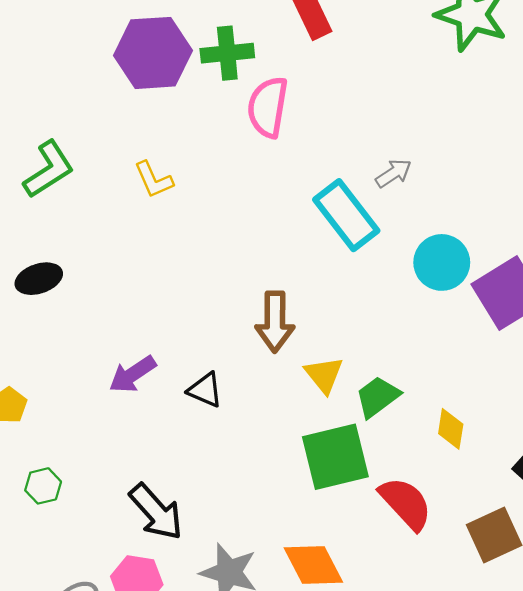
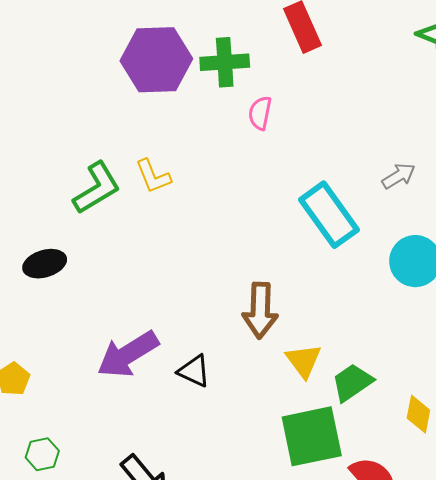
pink semicircle: (268, 107) -> (260, 113), size x0.6
green L-shape: (49, 169) -> (97, 188), moved
gray arrow: (393, 173) -> (399, 176), moved
purple arrow: (133, 374) -> (128, 354), size x1.4

